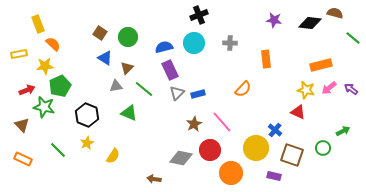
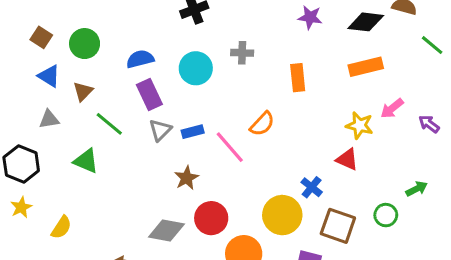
cyan circle: (194, 43) -> (196, 68), moved
orange rectangle: (321, 65) -> (366, 67), moved
gray triangle: (116, 86) -> (49, 119), moved
pink arrow: (329, 88) -> (392, 108), moved
pink line: (222, 122) -> (230, 147), moved

